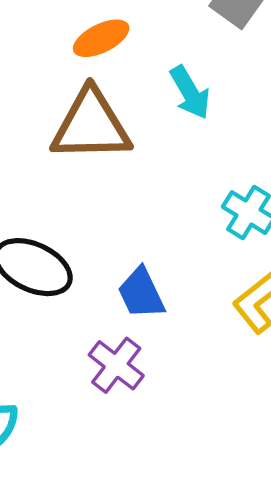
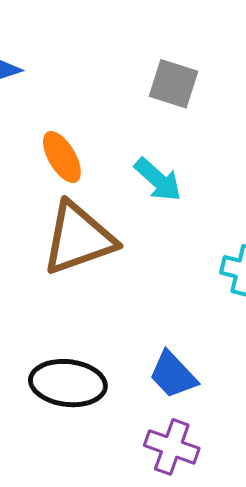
orange ellipse: (101, 38) -> (62, 157), turned -76

